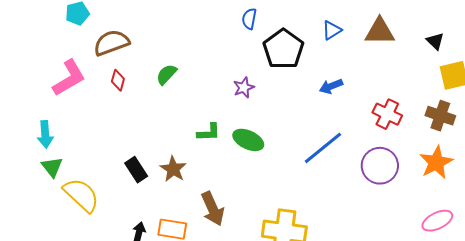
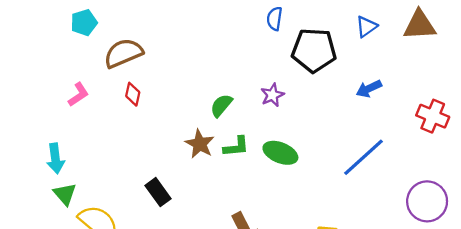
black pentagon: (283, 49) -> (314, 50), turned -30
green semicircle: (166, 74) -> (221, 105), moved
pink L-shape: (69, 78) -> (78, 95), size x0.6
purple circle: (380, 166) -> (427, 201), moved
brown star: (173, 169) -> (200, 144), moved

